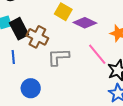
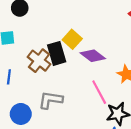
black rectangle: (19, 29) -> (57, 53), moved
gray L-shape: (58, 57) -> (51, 100), moved

